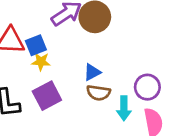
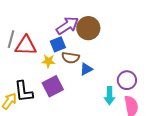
blue square: (36, 45) -> (58, 44), moved
brown semicircle: (98, 93) -> (71, 58), moved

